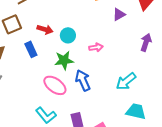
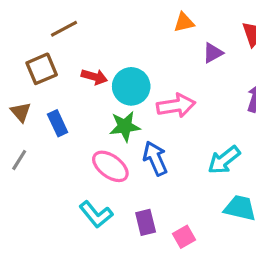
cyan circle: (68, 35) -> (131, 86), size x1.5
pink arrow: (96, 47) -> (176, 106), size x1.6
blue rectangle: (31, 49) -> (58, 123), moved

